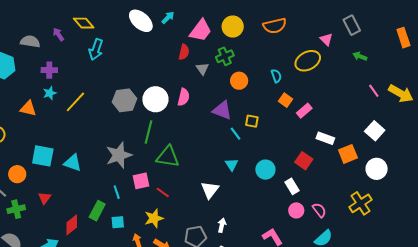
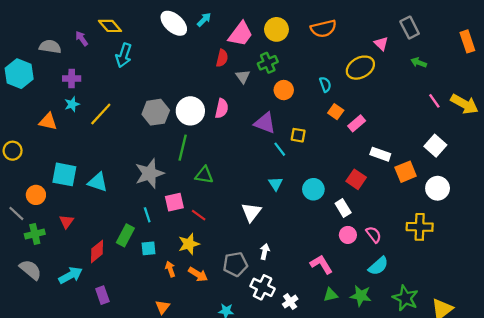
green triangle: (168, 157) -> (204, 175), size x0.7
yellow cross: (360, 203) -> (420, 227), turned 35

